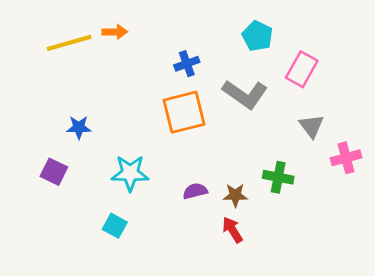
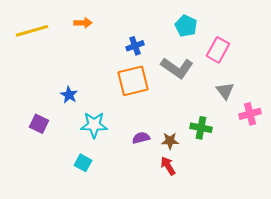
yellow line: (69, 43) -> (32, 31), moved
blue star: (79, 127) -> (69, 95), moved, turned 30

